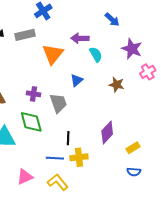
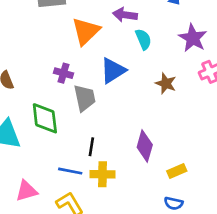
blue triangle: (77, 80) -> (113, 71), size x1.5
purple cross: (33, 94) -> (63, 73), moved
purple diamond: (107, 133) -> (145, 146), turned -35

